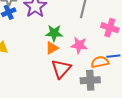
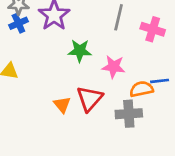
pink cross: (110, 28) -> (153, 29), moved
orange triangle: (52, 48) -> (62, 105), moved, turned -40

